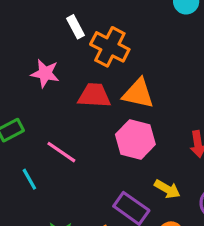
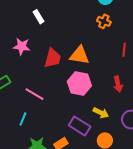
orange cross: (110, 47) -> (104, 21), moved, size x0.6
red trapezoid: (94, 95) -> (53, 58), turned 105
cyan line: (29, 179) -> (23, 119), moved, turned 56

